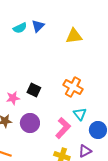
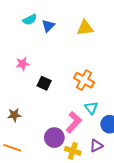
blue triangle: (38, 26) -> (48, 26), moved
pink star: (13, 98) -> (23, 64), moved
purple circle: (30, 123) -> (54, 138), moved

